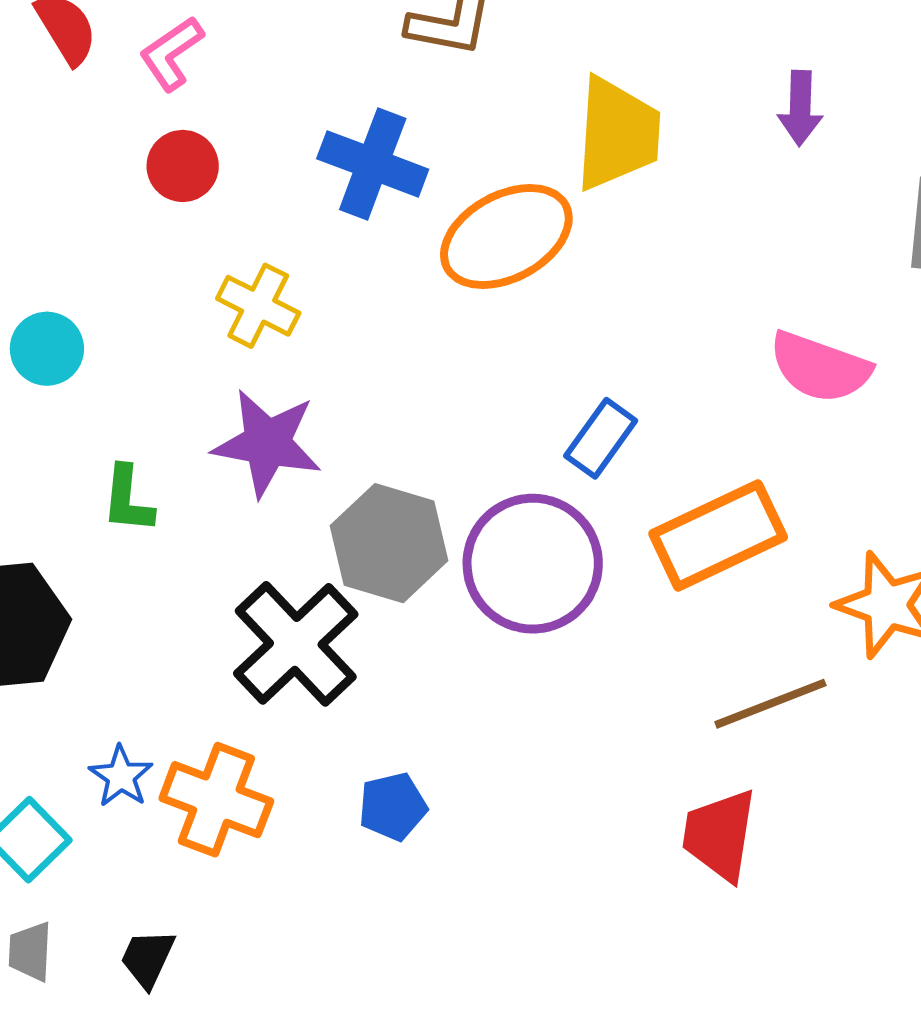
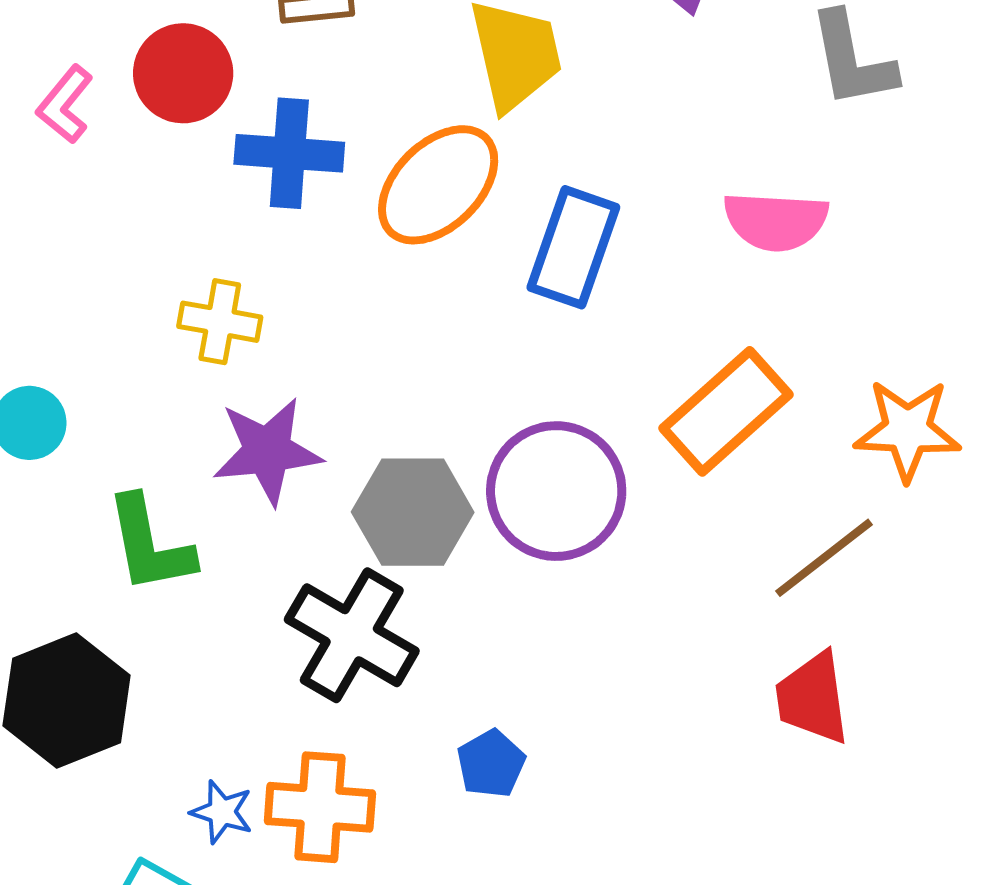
red circle: (183, 166) -> (183, 73), moved, size x1.4
blue rectangle: (601, 438) -> (573, 247), moved, size x1.5
green L-shape: (128, 499) -> (150, 545), size x1.5

